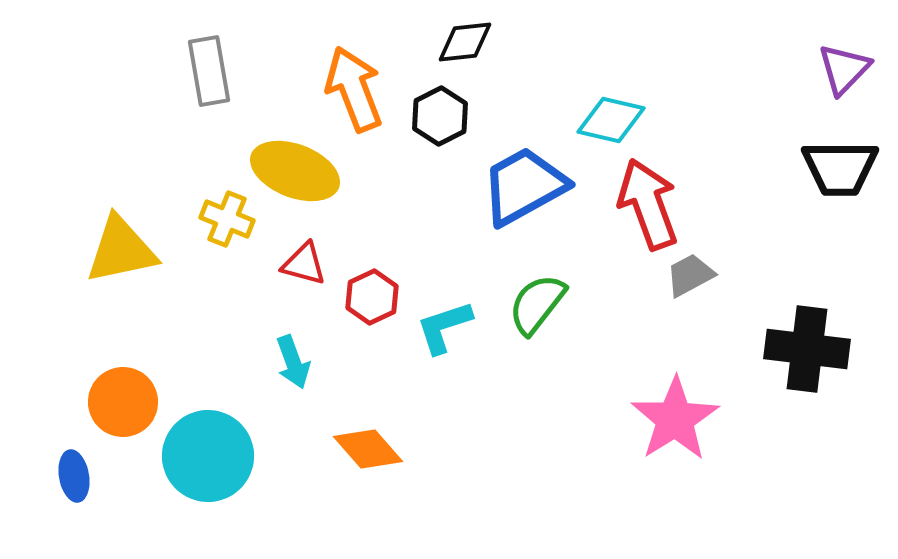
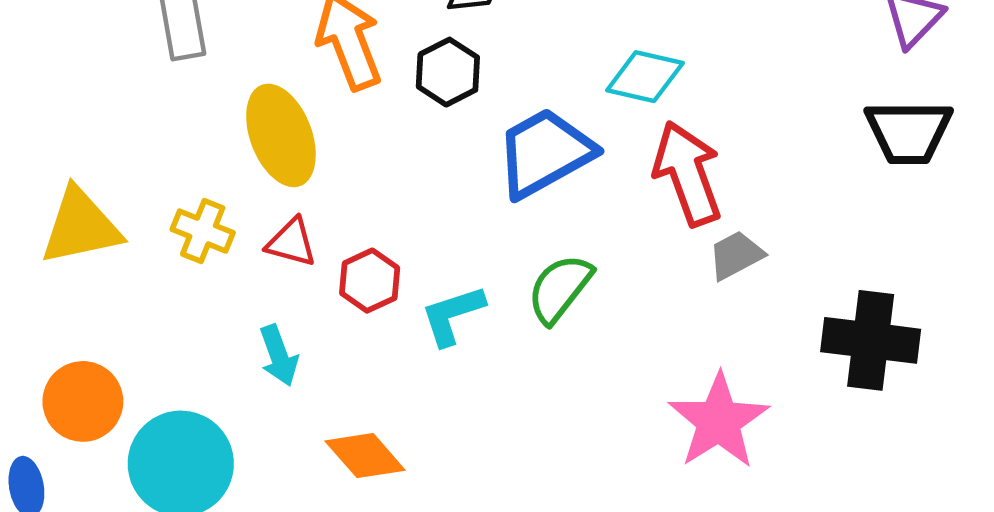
yellow ellipse: (295, 171) -> (281, 135), turned 48
yellow cross: (227, 219) -> (203, 231), moved

